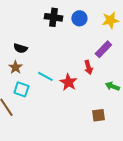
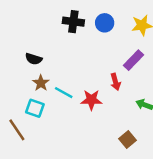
brown star: (15, 67) -> (41, 83), moved
red star: (68, 82) -> (91, 100), turned -30
brown square: (98, 115) -> (127, 139), turned -32

